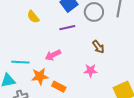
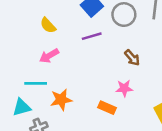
pink arrow: (53, 55) -> (49, 56), moved
orange rectangle: (59, 87) -> (107, 108), moved

